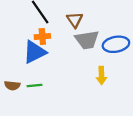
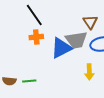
brown triangle: (75, 20) -> (90, 22), moved
blue triangle: (35, 52) -> (61, 48), moved

